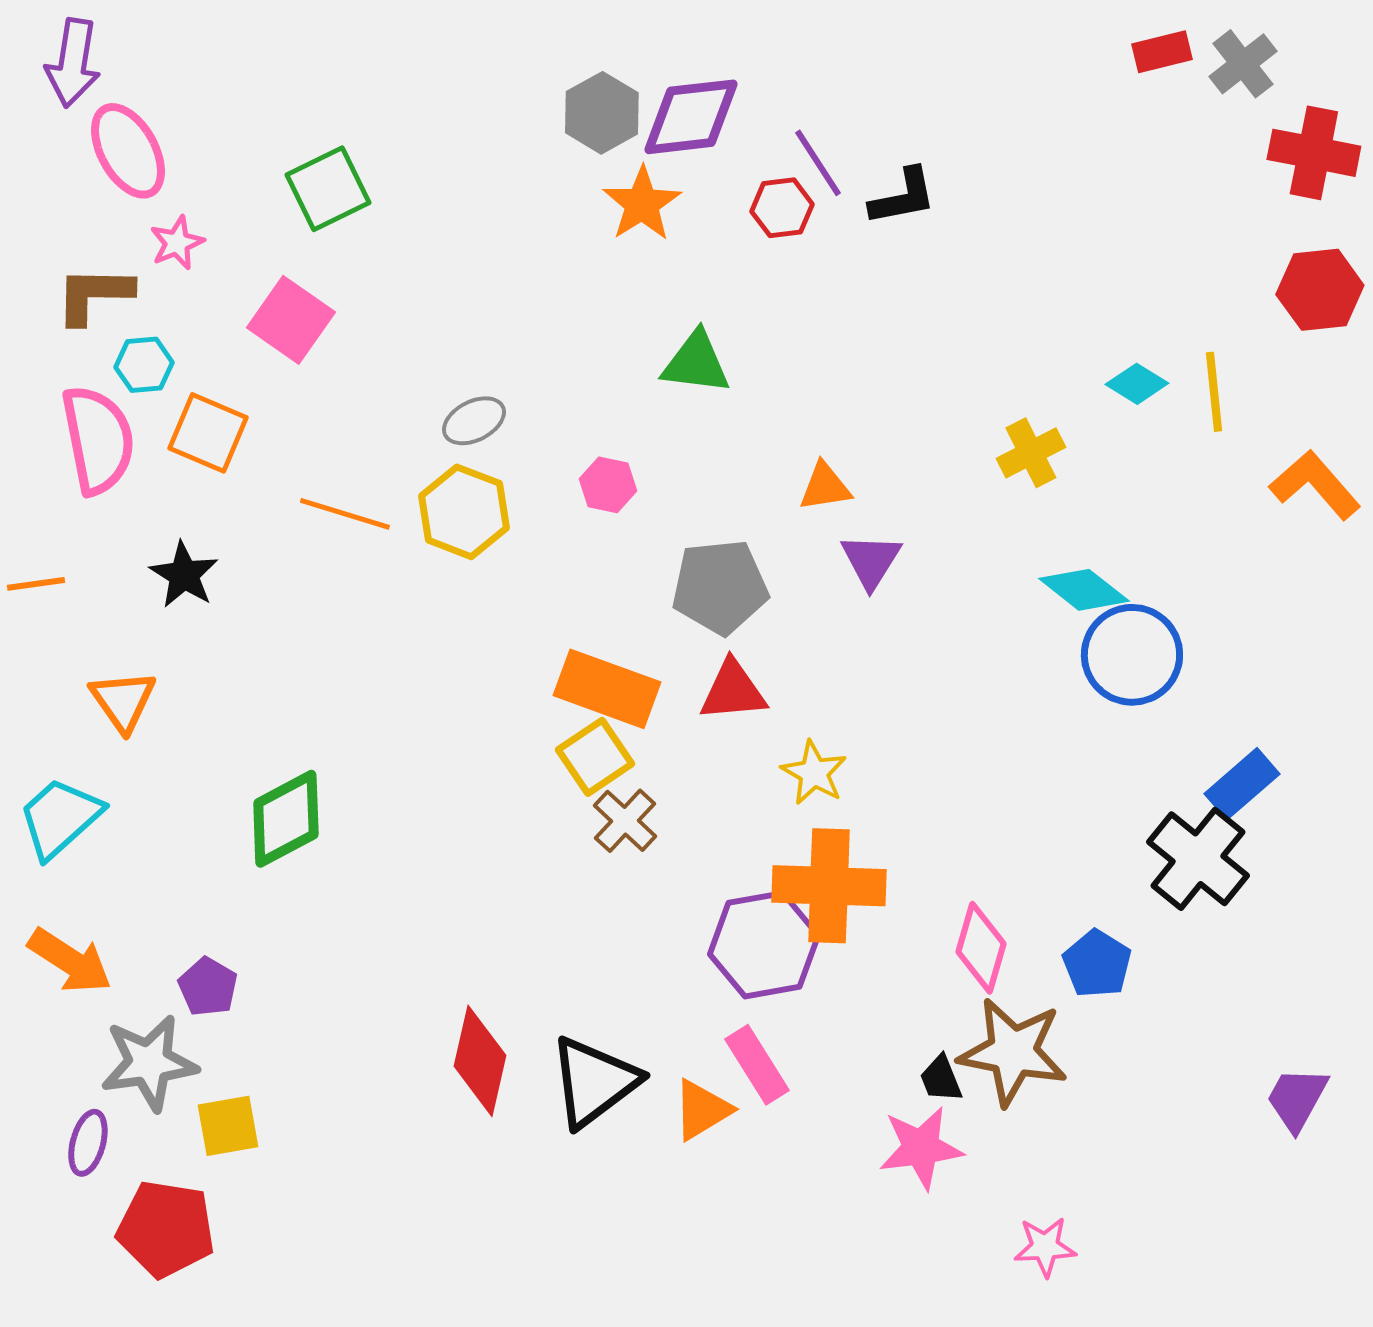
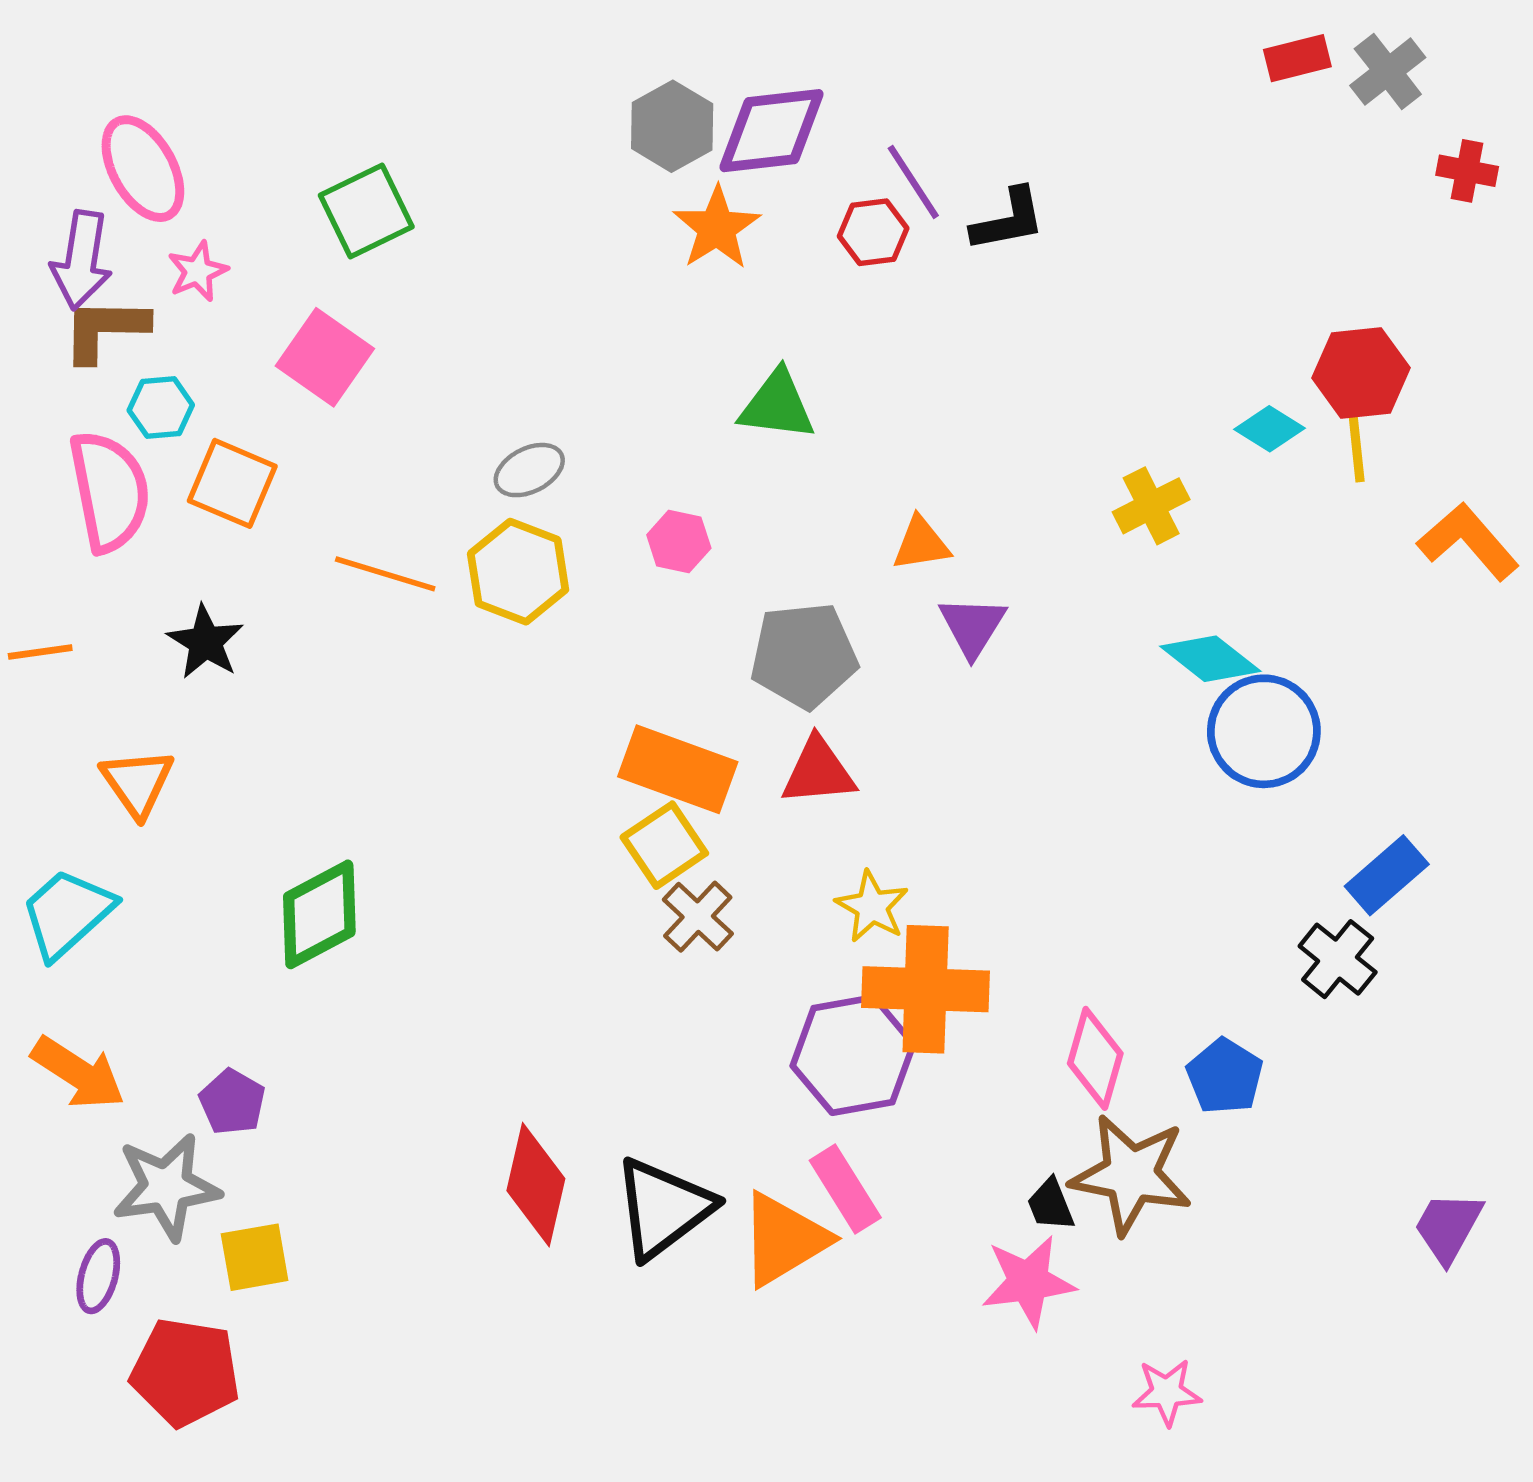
purple arrow: (73, 63) -> (82, 260), moved
red cross: (1314, 153) -> (1467, 171), size x0.6
red hexagon: (1320, 290) -> (1361, 373), moved
yellow star: (814, 773) -> (872, 907), moved
black cross: (1198, 859) -> (1338, 959), size x0.7
orange triangle: (702, 1110) -> (784, 1239), size x1.4

